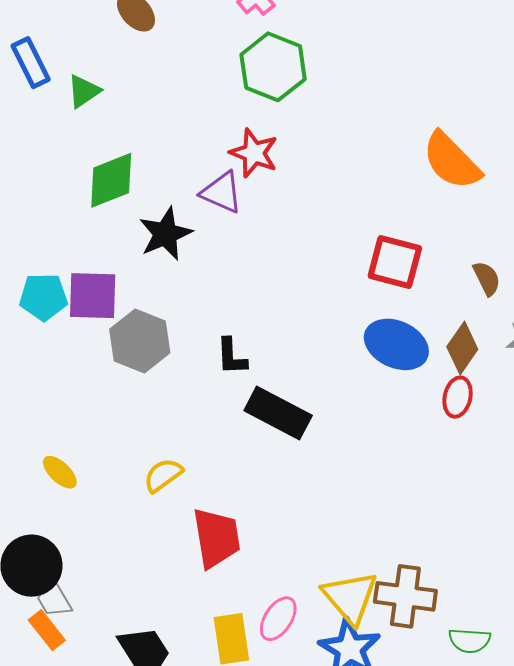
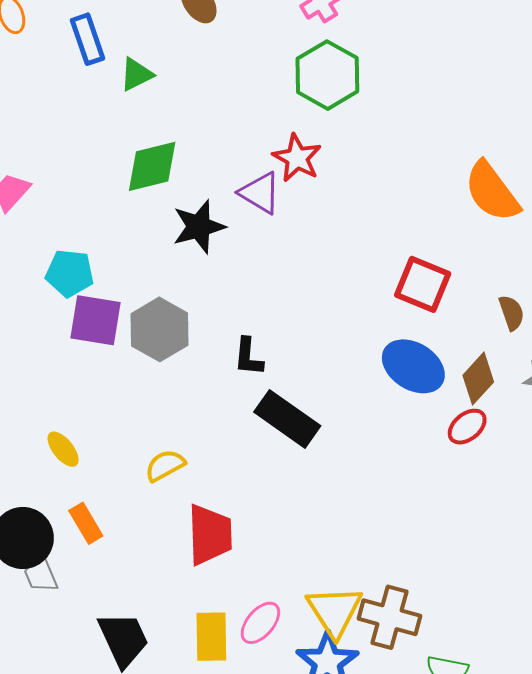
purple square: (93, 296) -> (96, 320), moved
red ellipse: (458, 397) -> (467, 427), turned 30
orange rectangle: (47, 630) -> (86, 523), moved

